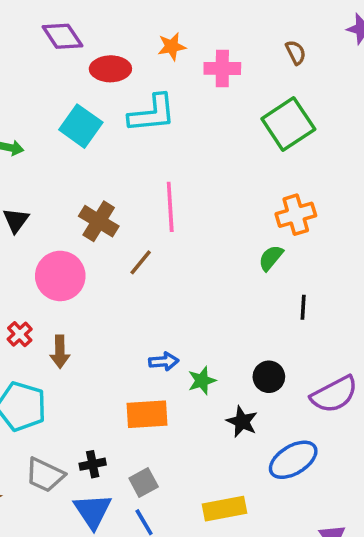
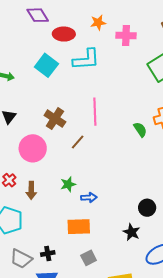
green semicircle: (271, 258) -> (140, 130), moved, turned 105
green star: (202, 381) -> (68, 184), moved
gray square: (144, 483) -> (89, 258), moved

